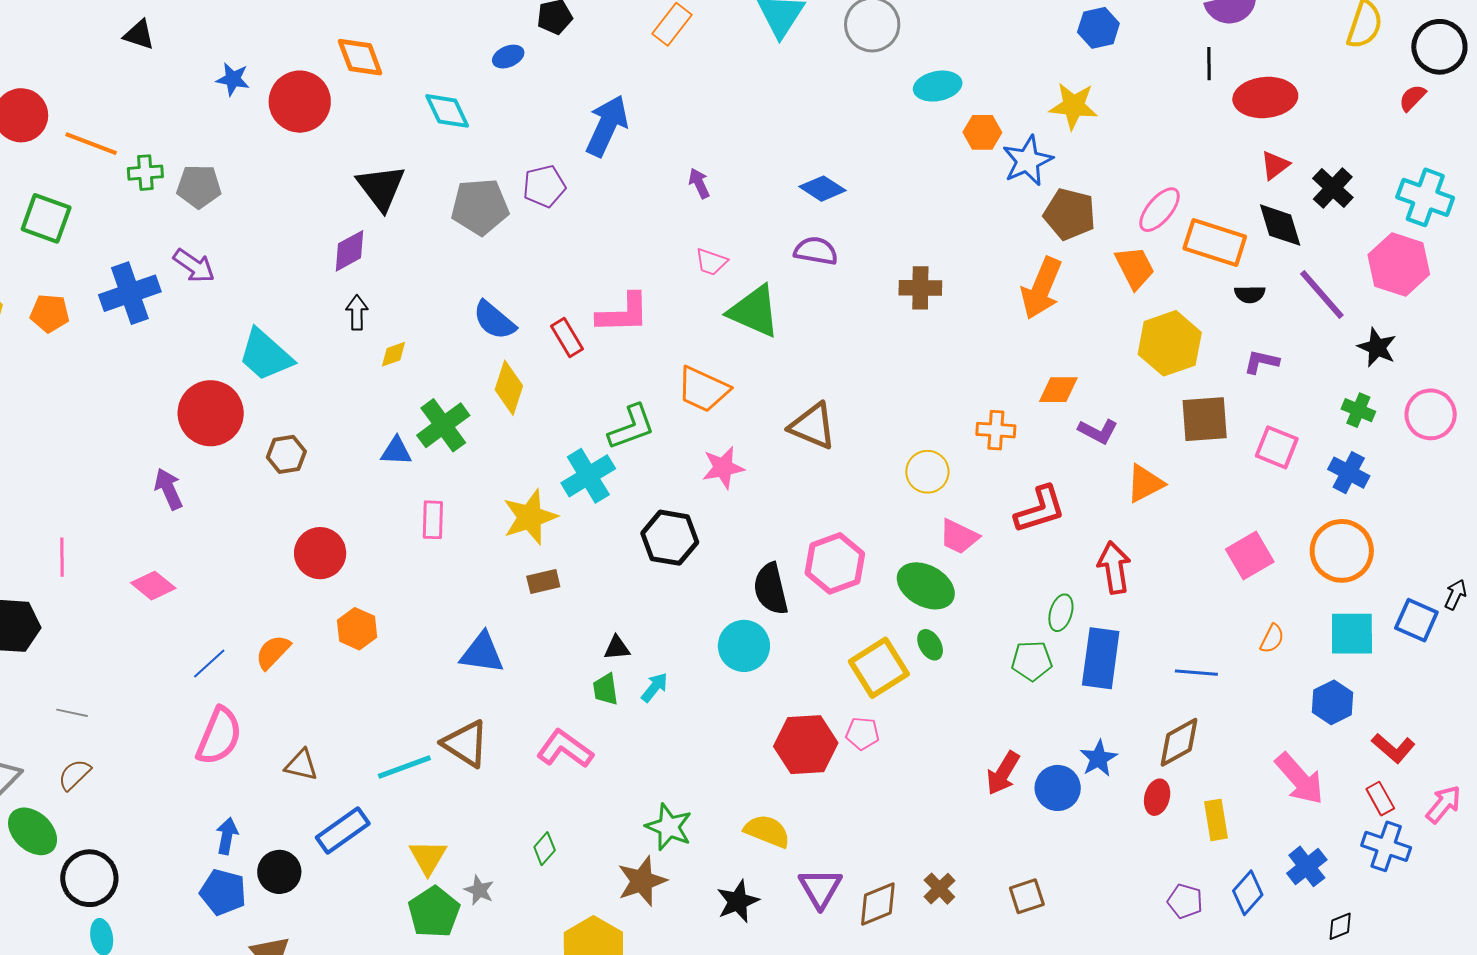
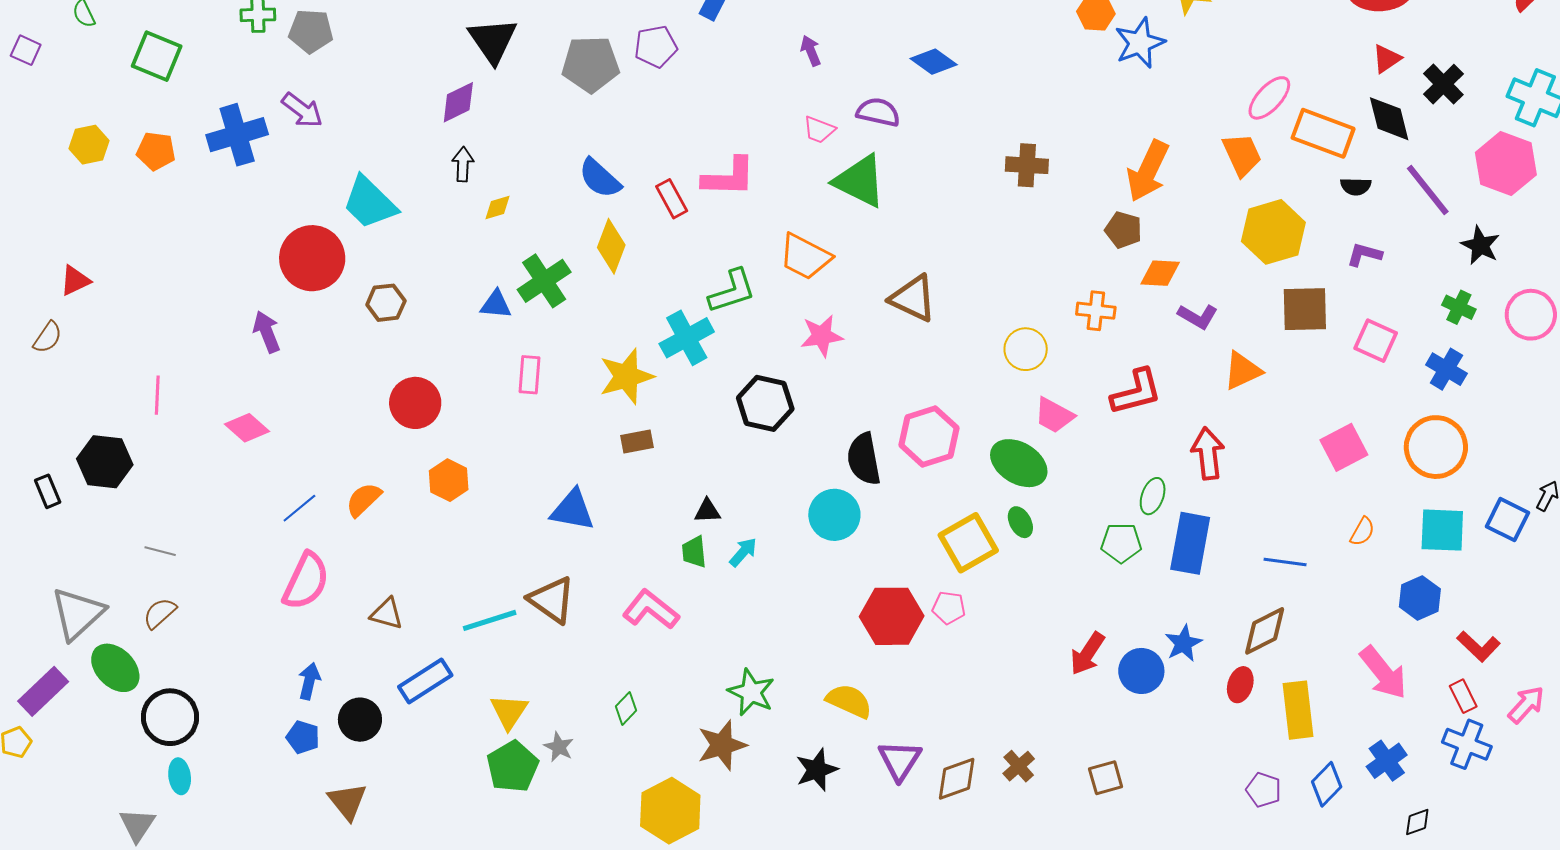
brown pentagon: (1070, 214) -> (1123, 230), moved, size x0.7
purple semicircle: (816, 251) -> (878, 112), moved
yellow rectangle: (1216, 820) -> (1298, 710), size x1.4
blue pentagon: (223, 892) -> (303, 737), size x0.7

